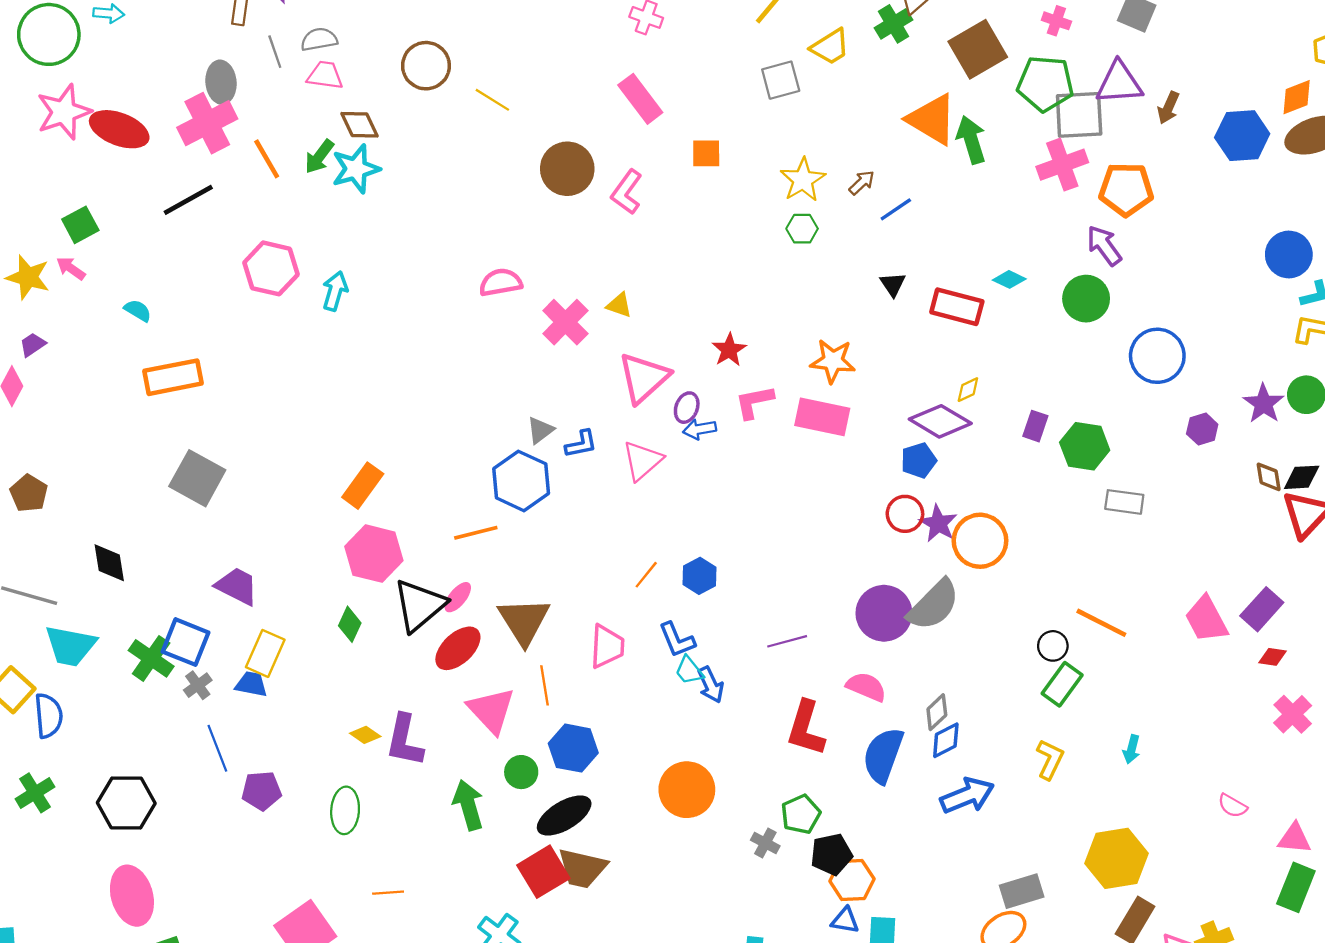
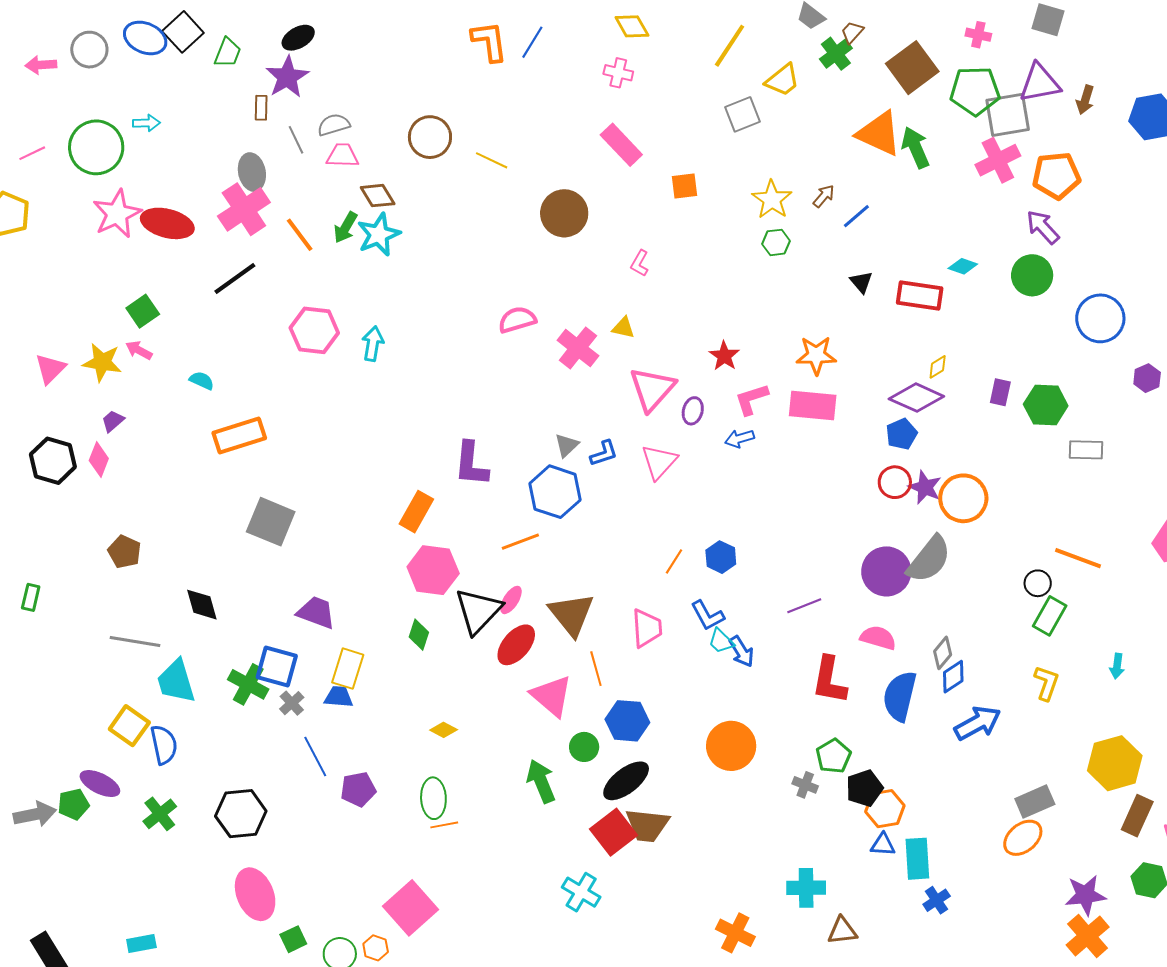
pink L-shape: (627, 192) -> (640, 263), moved, size x0.7
blue arrow: (700, 429) -> (740, 439), moved
cyan trapezoid: (70, 646) -> (176, 681), turned 69
purple L-shape: (405, 740) -> (471, 464), moved
orange line: (388, 893) -> (444, 825), moved

